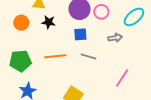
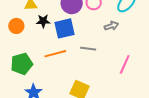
blue square: (80, 34) -> (64, 28), moved, size x1.5

